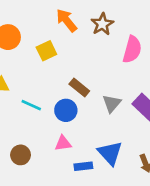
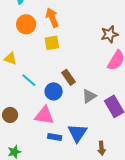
orange arrow: (67, 20) -> (52, 18), moved
brown star: (102, 24) -> (109, 34), moved
pink triangle: (63, 143) -> (44, 115), size x1.5

